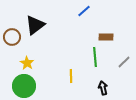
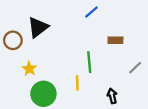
green line: (95, 57) -> (89, 62), moved
green circle: (24, 86) -> (43, 94), moved

